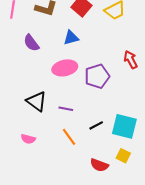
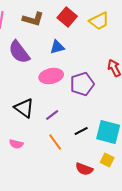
purple semicircle: (31, 43) -> (19, 52), size x1.4
purple line: (66, 109) -> (52, 115), turned -48

